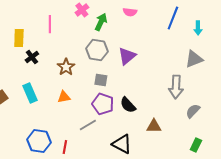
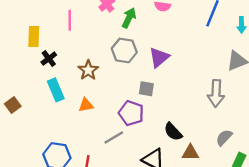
gray square: (101, 80) -> (146, 89), moved
cyan rectangle: (30, 93) -> (56, 90), moved
black semicircle: (128, 105) -> (173, 132), moved
gray semicircle: (193, 111) -> (224, 138), moved
brown triangle: (154, 126) -> (190, 153), moved

